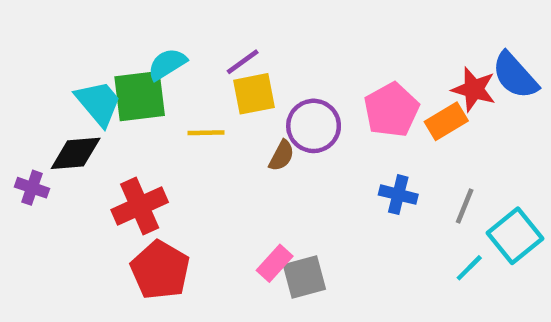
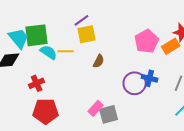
cyan semicircle: (167, 64) -> (49, 52), moved, turned 66
purple circle: (314, 126) -> (135, 83), moved
red cross: (140, 206) -> (37, 83), size x0.7
red pentagon: (160, 270) -> (46, 111), turned -30

